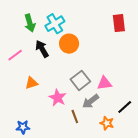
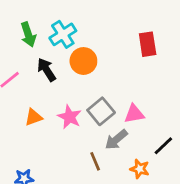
red rectangle: (119, 23) -> (148, 44), moved
pink star: (58, 98) -> (69, 117), moved

